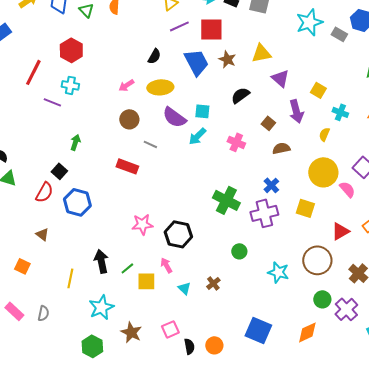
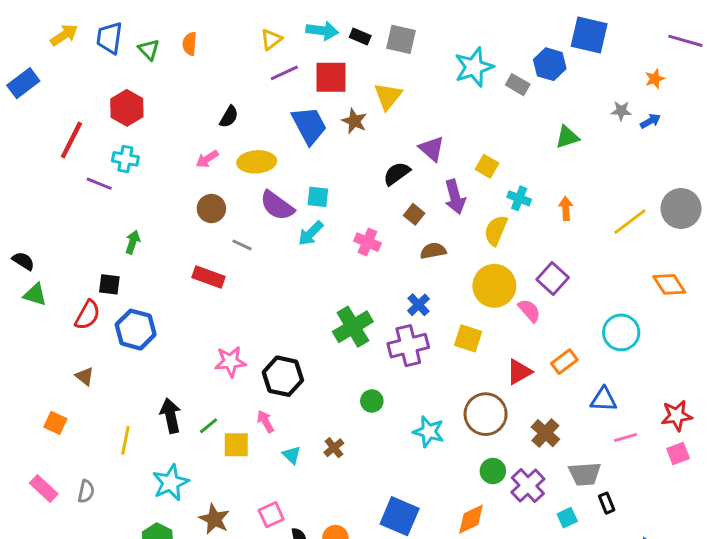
yellow triangle: (261, 53) -> (388, 96), moved, turned -40
black semicircle: (154, 56) -> (229, 117), moved
black semicircle: (240, 95) -> (397, 174), moved
yellow semicircle: (324, 134) -> (496, 230), size x1.5
black square: (59, 171) -> (109, 284), turned -35
green cross: (226, 200) -> (353, 327), turned 32

